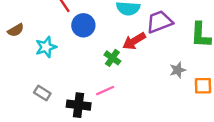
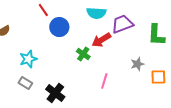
cyan star: (46, 47) -> (28, 59), moved
pink line: (105, 91) -> (104, 81), moved, turned -49
black cross: (79, 105) -> (55, 93), turned 30

